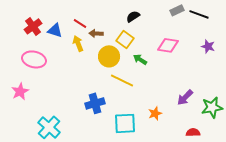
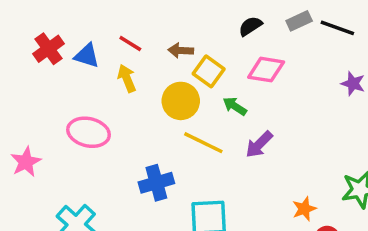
black semicircle: (133, 16) -> (250, 26), moved
brown arrow: (96, 33) -> (181, 50), moved
pink diamond: (168, 45) -> (266, 70), moved
pink ellipse: (34, 59) -> (89, 132), moved
purple arrow: (185, 97) -> (259, 144), moved
orange star: (155, 113) -> (304, 209), moved

